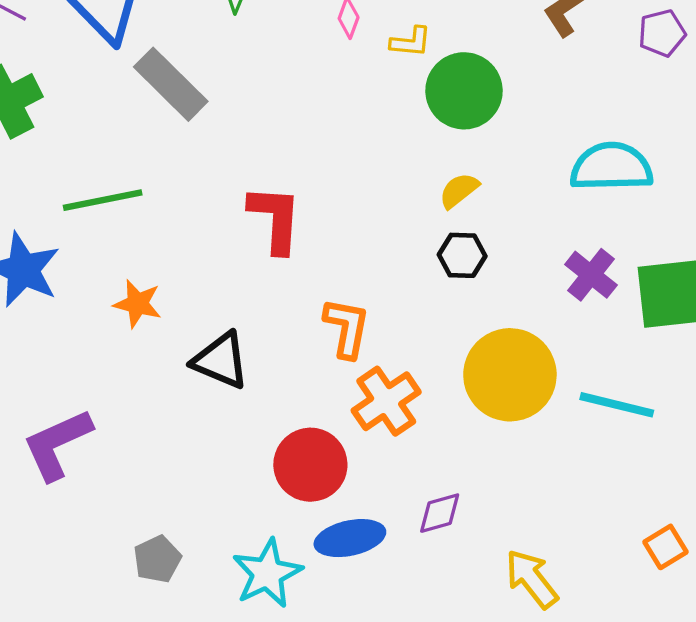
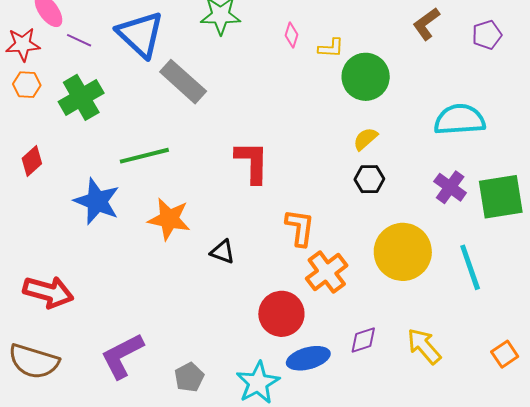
orange star: (138, 304) -> (169, 219), size x1.4
black triangle: (221, 360) -> (223, 252), size x0.7
cyan line: (617, 405) -> (470, 267), turned 60
purple L-shape: (57, 444) -> (122, 356), moved
yellow arrow: (532, 579) -> (424, 346), moved

